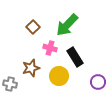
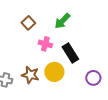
green arrow: (67, 25) -> (62, 21), size x0.7
brown star: (31, 68) -> (30, 75), moved, turned 30

